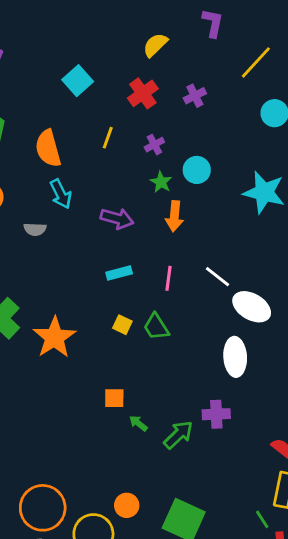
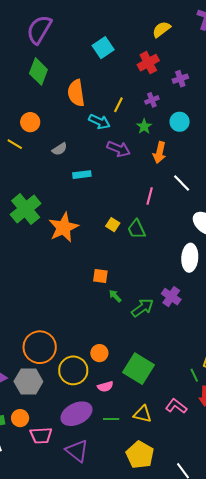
purple cross: (195, 96) -> (180, 79), moved
yellow line: (108, 138) -> (118, 105), moved
green star: (161, 182) -> (144, 126), moved
cyan arrow: (61, 194) -> (99, 122), moved, turned -45
gray semicircle: (35, 229) -> (60, 149), turned -42
cyan rectangle: (119, 273) -> (82, 175), moved
white line: (217, 277) -> (182, 183), moved
purple cross: (216, 414) -> (171, 297), turned 30

